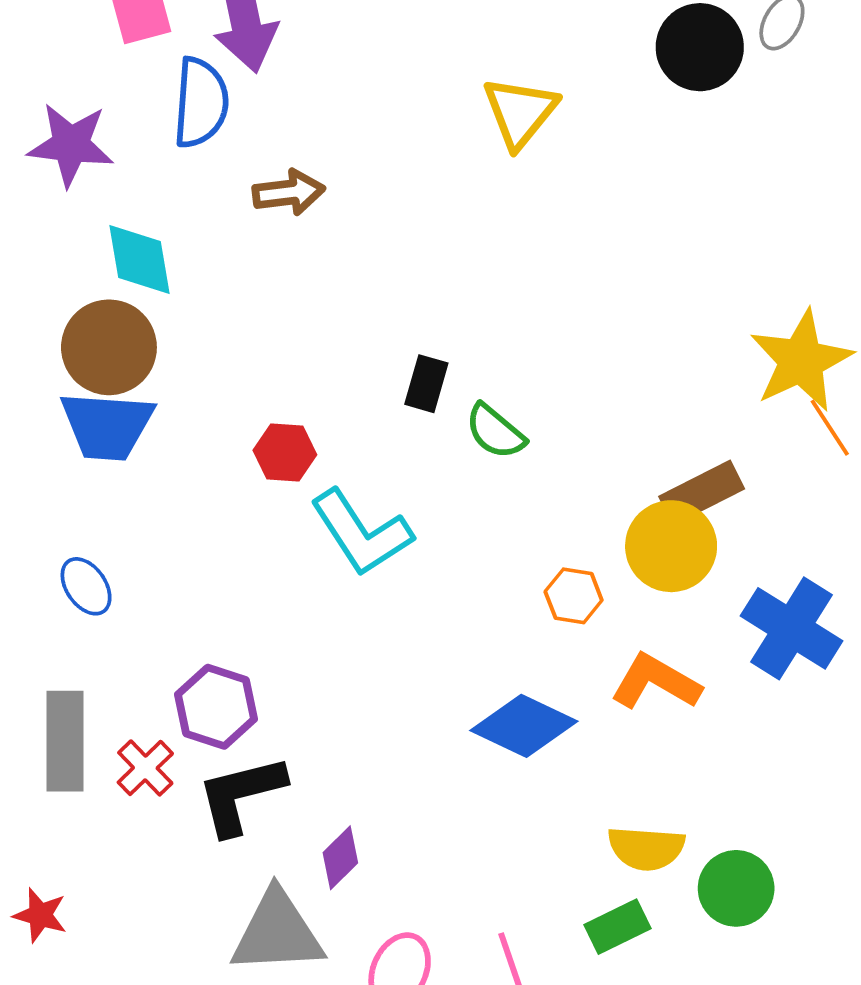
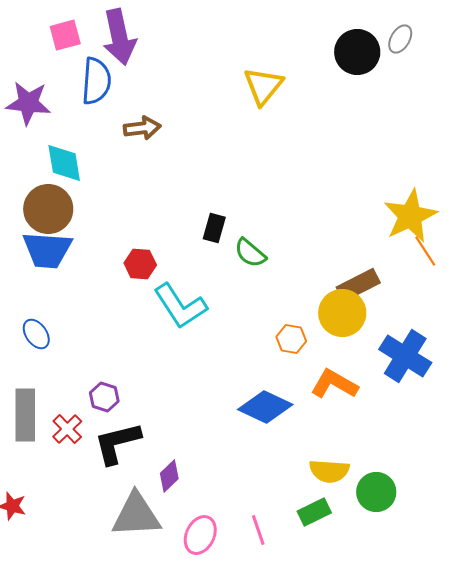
purple hexagon: (216, 707) -> (104, 397), size x0.7

